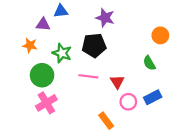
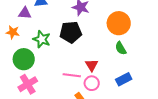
orange circle: (160, 35) -> (119, 23), moved, size x1.5
pink line: (88, 76) -> (72, 75), moved
pink circle: (128, 102) -> (92, 83), moved

